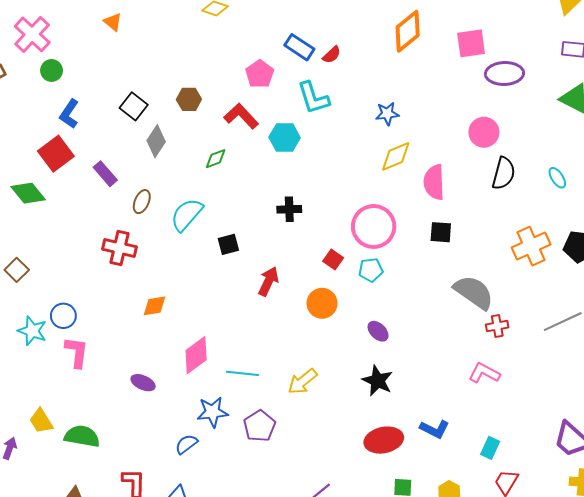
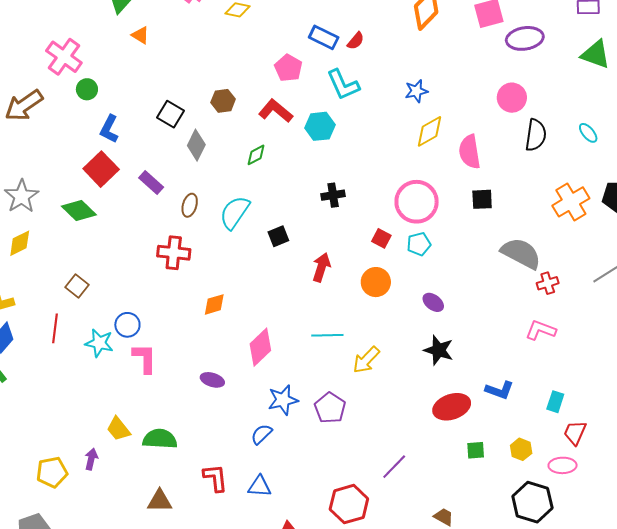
cyan line: (242, 373) -> (327, 335), moved

